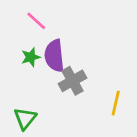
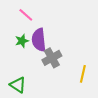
green triangle: (25, 118) -> (18, 85), turned -36

